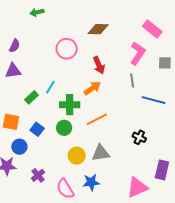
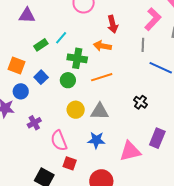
orange arrow: (92, 88) -> (102, 46), turned -144
blue star: (91, 182) -> (96, 140), moved

